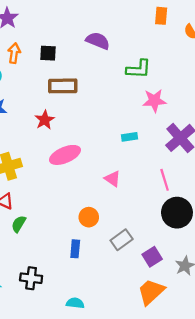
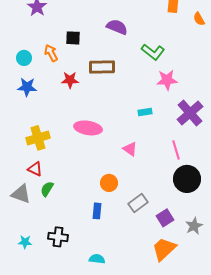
orange arrow: (14, 53) -> (51, 53), moved, turned -36
green L-shape: (139, 69) -> (153, 52), turned 35
brown rectangle: (63, 86) -> (102, 67), moved
red star: (45, 120) -> (70, 80), moved, turned 30
pink ellipse: (65, 155) -> (88, 128), turned 32

